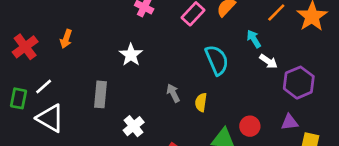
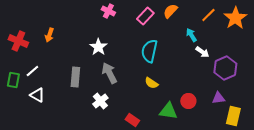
red cross: (25, 47) -> (18, 41), turned -30
cyan semicircle: (217, 60) -> (149, 51), moved, turned -145
gray arrow: (173, 93) -> (109, 73), moved, size x1.5
yellow semicircle: (201, 102) -> (151, 83), turned -64
white triangle: (50, 118) -> (37, 95), size x0.7

